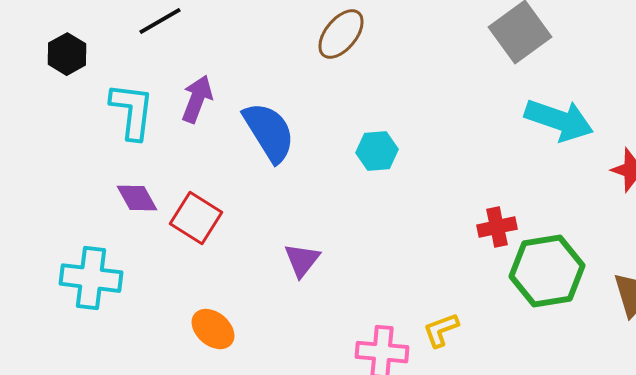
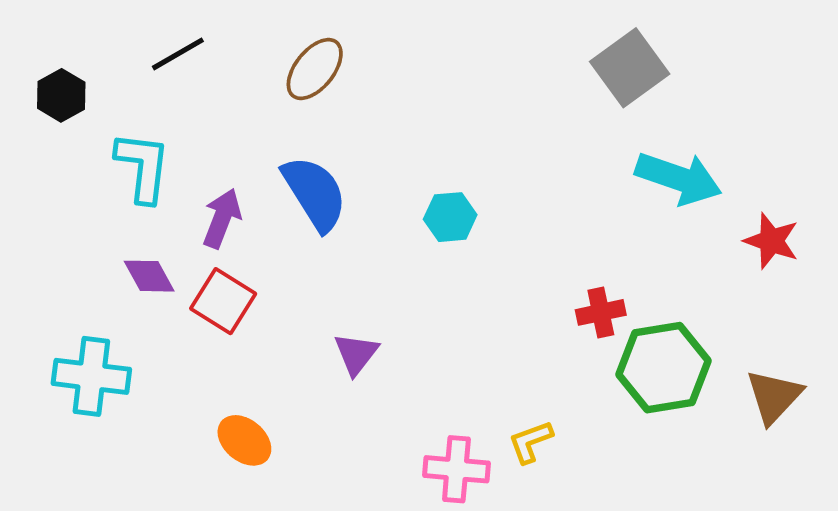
brown ellipse: (341, 34) -> (315, 69), moved
purple arrow: (197, 99) -> (222, 218), moved

